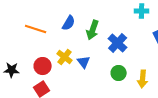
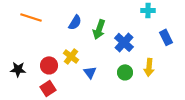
orange line: (36, 29) -> (31, 17), moved
blue triangle: (84, 62) -> (90, 72), moved
yellow arrow: (143, 79) -> (149, 67), moved

